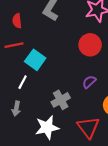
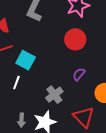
gray arrow: (16, 109) -> (21, 120), moved

